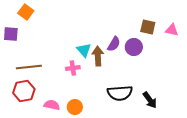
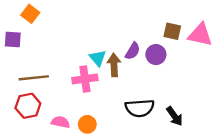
pink triangle: (172, 30) -> (200, 35), size x1.6
pink cross: (73, 68) -> (85, 79), size x1.5

